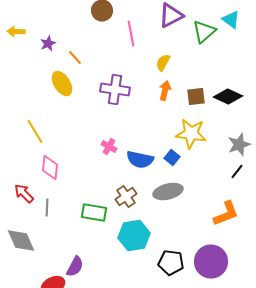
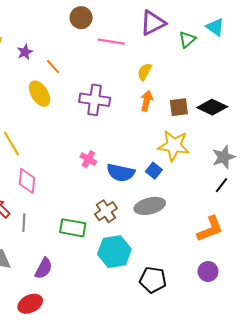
green triangle: (204, 32) -> (187, 40), size x0.7
pink line: (131, 34) -> (111, 42), turned -70
purple circle: (211, 262) -> (208, 271), moved, size x0.6
purple semicircle: (75, 267) -> (44, 268), moved

